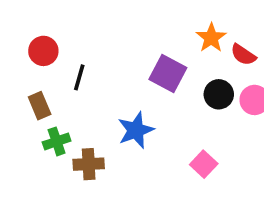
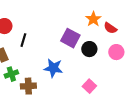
black circle: (219, 94) -> (89, 49), moved
blue star: (136, 130) -> (53, 68), turned 30

